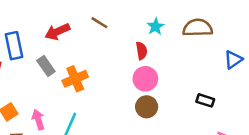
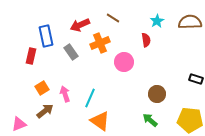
orange cross: (75, 79) -> (100, 43), moved
pink circle: (145, 79) -> (124, 62), moved
brown circle: (147, 107) -> (157, 94), moved

